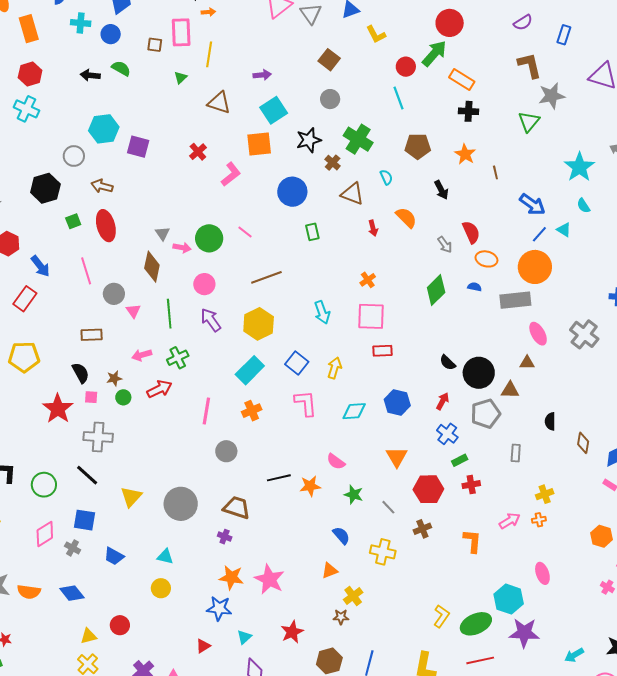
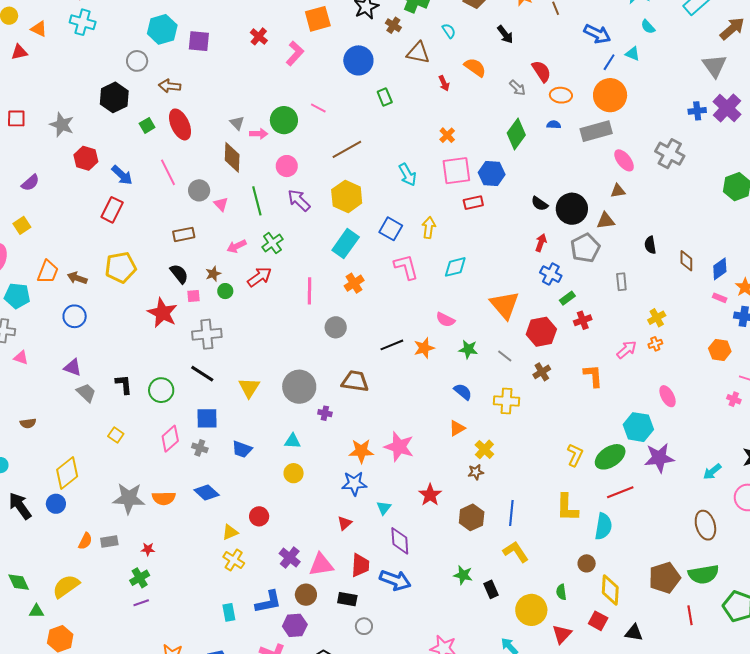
blue hexagon: (397, 403) -> (492, 174), moved
orange triangle: (397, 457) -> (505, 305), size x1.4
purple cross: (225, 537) -> (325, 413), moved

